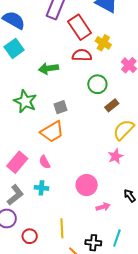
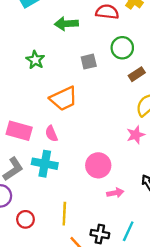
green star: (25, 101) -> (35, 60), size x0.7
gray square: (60, 107) -> (89, 62), moved
pink rectangle: (17, 162) -> (19, 131), turned 60
cyan cross: (41, 188) -> (45, 164), size x1.5

